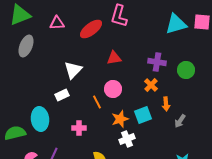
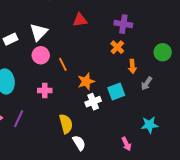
green circle: (186, 70) -> (163, 52), moved
pink circle: (113, 89) -> (41, 55), moved
white rectangle: (62, 95) -> (10, 39), moved
cyan square: (143, 115) -> (116, 92), moved

